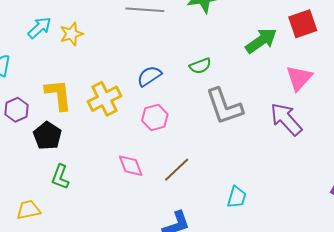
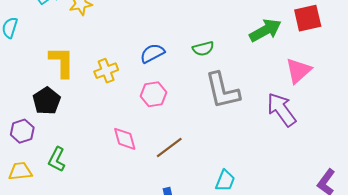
yellow cross: (104, 99) -> (106, 71), size x0.7
purple hexagon: (17, 110) -> (22, 131), moved
green L-shape: (60, 177) -> (57, 159), moved

